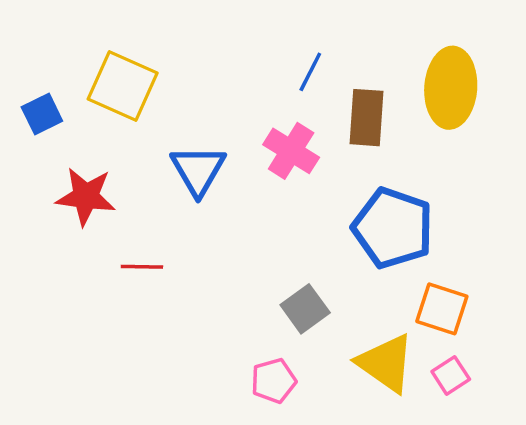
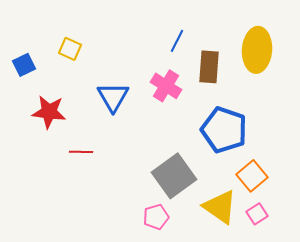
yellow square: (123, 86) -> (70, 49), size x0.6
gray square: (305, 309) -> (174, 176), size x1.6
orange square: (442, 309) -> (252, 176), turned 32

